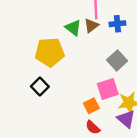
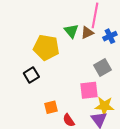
blue cross: (117, 24) -> (110, 36), turned -32
orange square: (91, 106) -> (51, 107), moved

